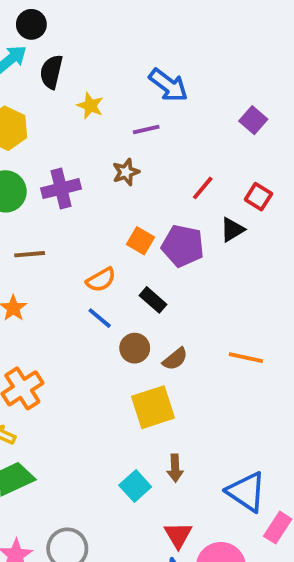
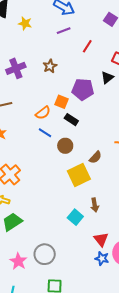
purple line: (146, 130) -> (64, 31), moved
brown star: (126, 172) -> (50, 66), moved
red line: (203, 188) -> (87, 46), moved
orange square: (140, 241) -> (61, 102), moved
brown semicircle: (175, 359) -> (95, 157), moved

